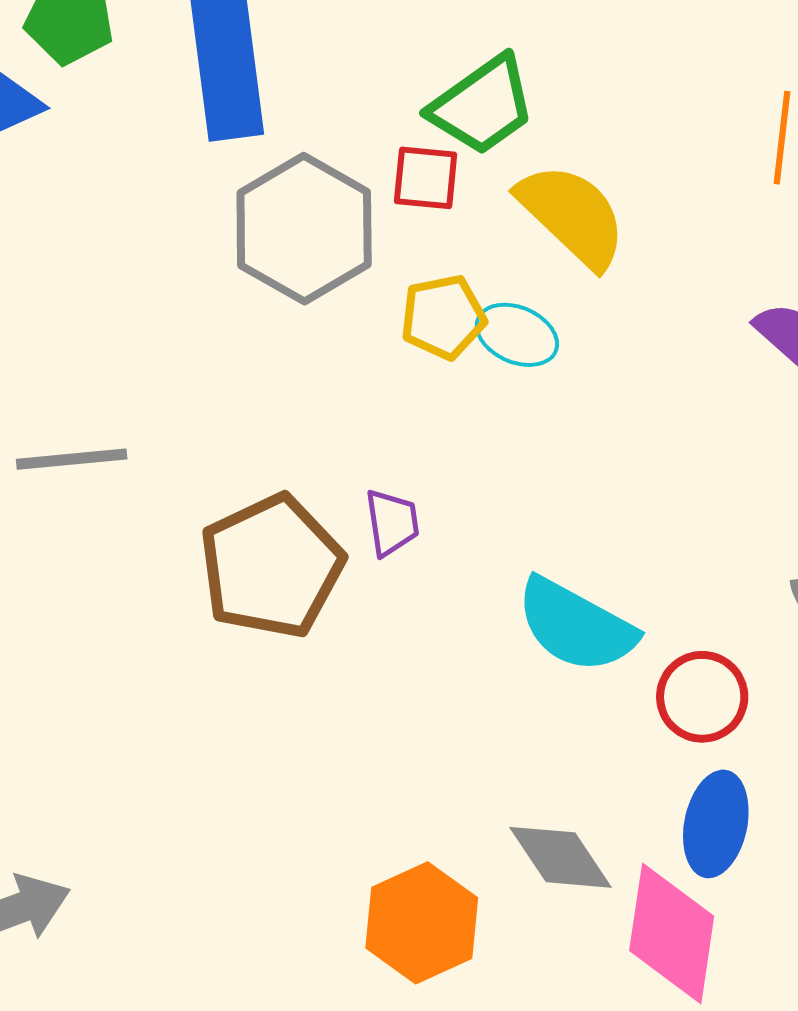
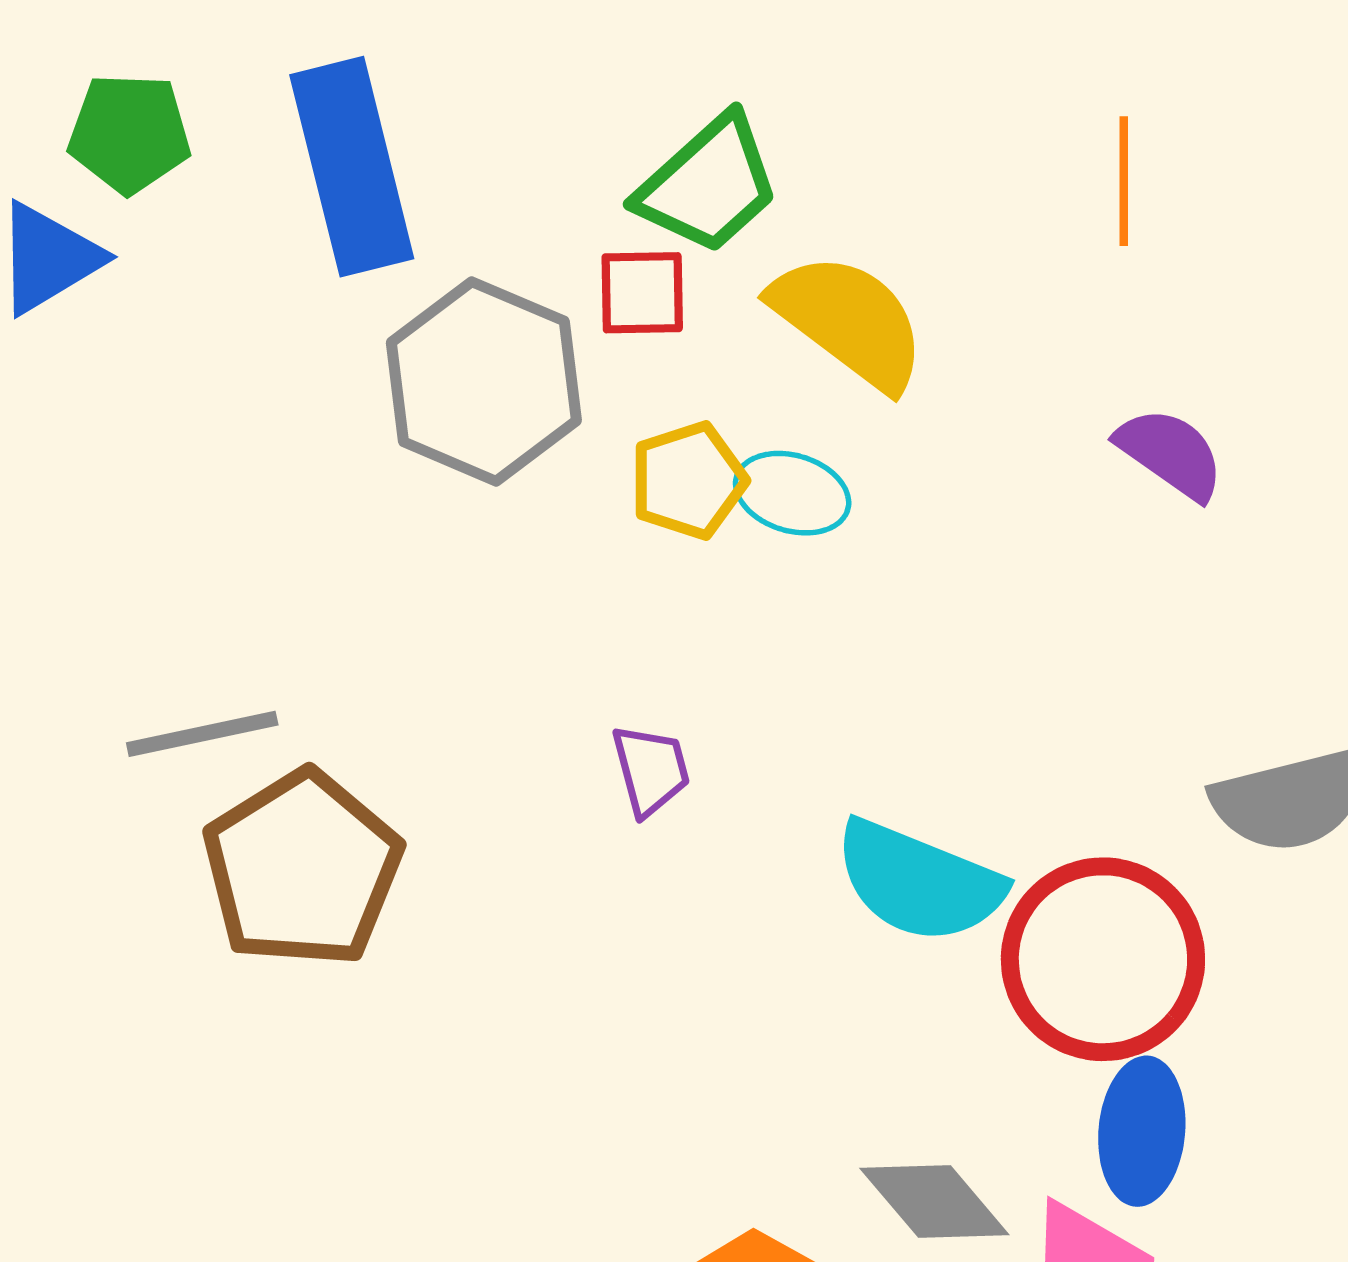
brown pentagon: (271, 566) -> (302, 869), moved
red circle: (702, 697) -> (1103, 959), size x1.6

